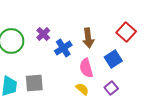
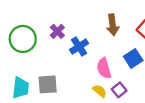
brown arrow: (88, 38) -> (113, 25), moved
purple square: (111, 88) -> (119, 90), moved

